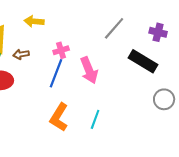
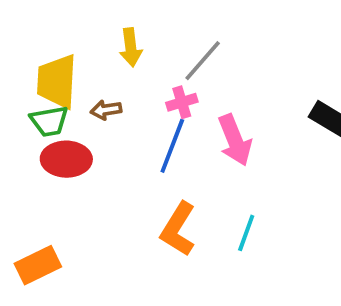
yellow arrow: (34, 21) -> (131, 47), turned -102
gray line: (114, 28) -> (203, 61), moved

